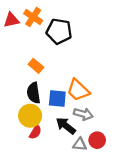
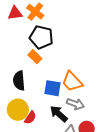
black pentagon: (59, 31) -> (41, 37), moved
black semicircle: (34, 93) -> (19, 81), moved
yellow circle: (30, 116) -> (18, 110), moved

